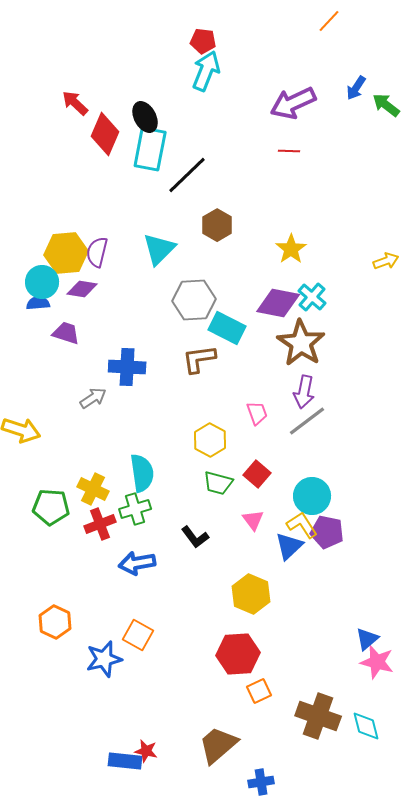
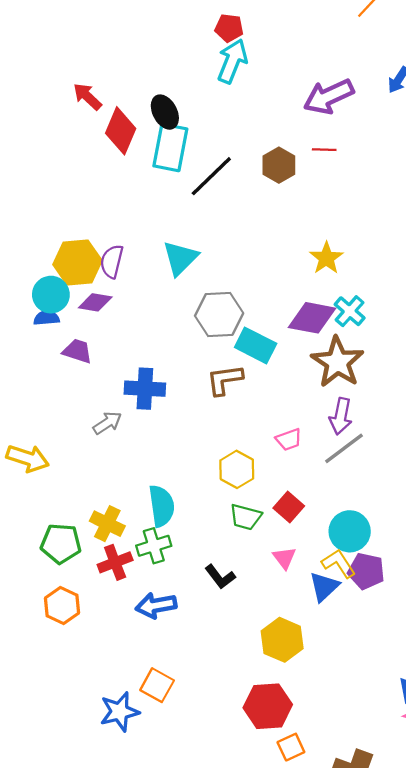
brown hexagon: (217, 225) -> (279, 165), moved
pink trapezoid: (257, 413) -> (289, 440), turned 90
orange hexagon: (55, 622) -> (62, 605), moved

